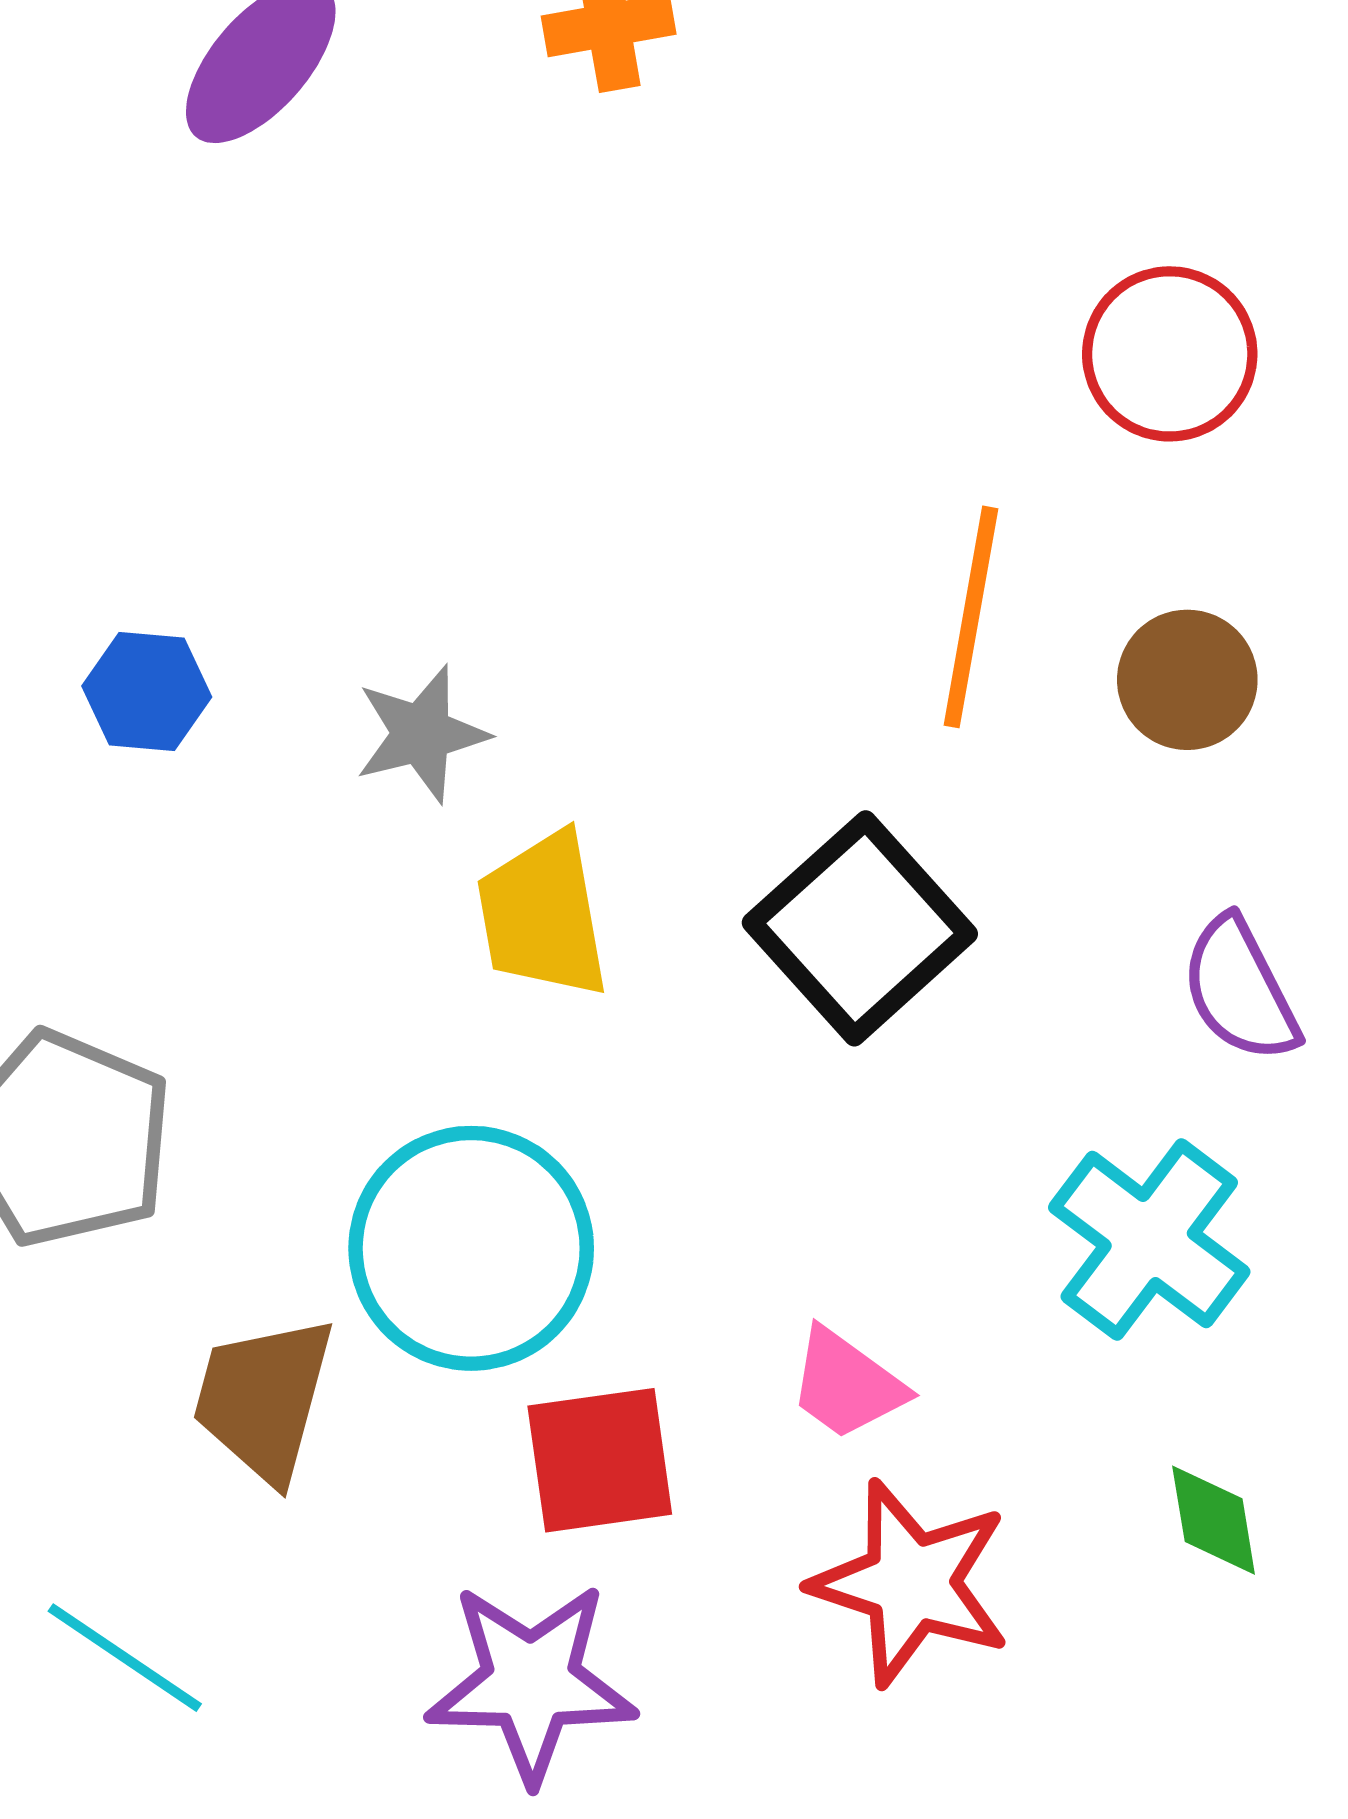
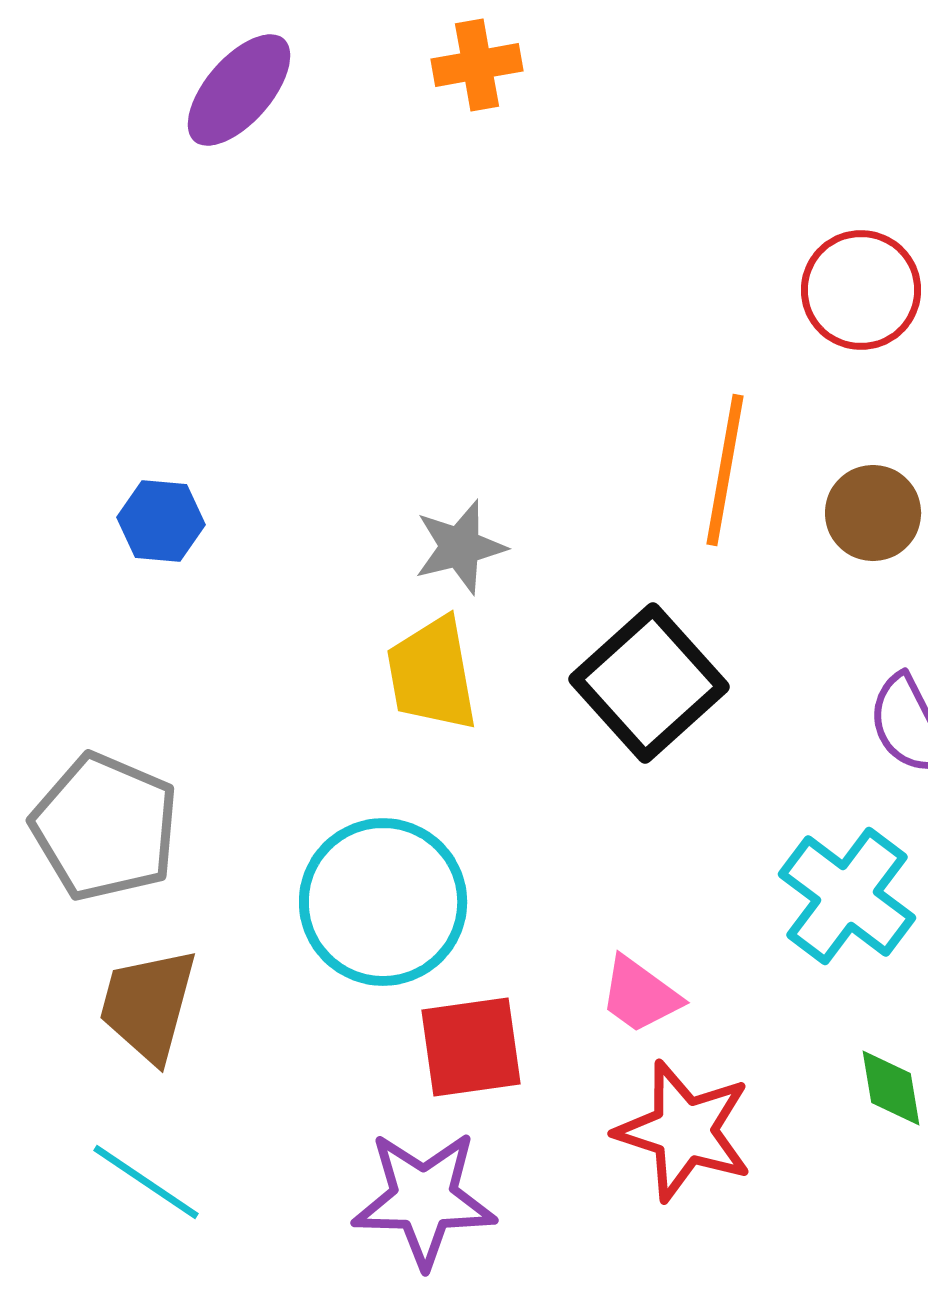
gray star: (421, 734) -> (460, 547), moved
brown trapezoid: (264, 1399) -> (148, 1005), moved

